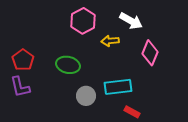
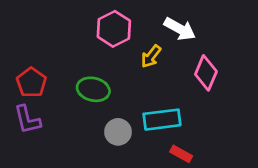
yellow arrow: (110, 41) -> (151, 56), turned -48

